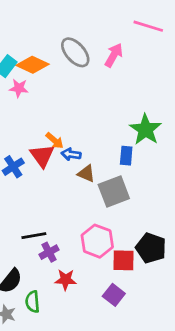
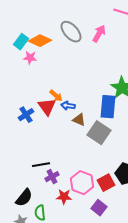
blue rectangle: (126, 156) -> (108, 107), size x1.6
gray square: (114, 191) -> (99, 133), turned -35
pink hexagon: (97, 241) -> (82, 183), moved
red square: (123, 260) -> (106, 183), turned -30

